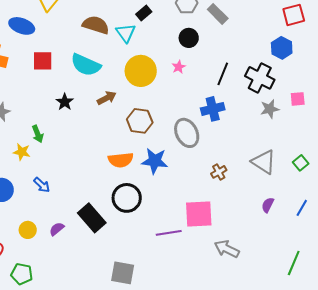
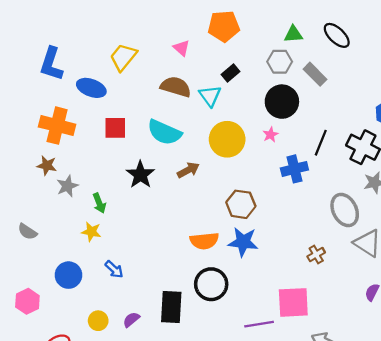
black circle: (189, 38) -> (282, 102), size x1.5
black star: (65, 102) -> (140, 175), size x1.4
blue cross: (213, 109) -> (294, 169), moved
brown hexagon: (140, 121) -> (241, 204), moved
gray ellipse: (187, 133) -> (345, 210), moved
green arrow: (38, 134) -> (99, 203), moved
black rectangle: (92, 218) -> (171, 307), turned 44

